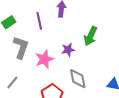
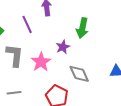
gray line: (12, 82) -> (14, 93), turned 56

